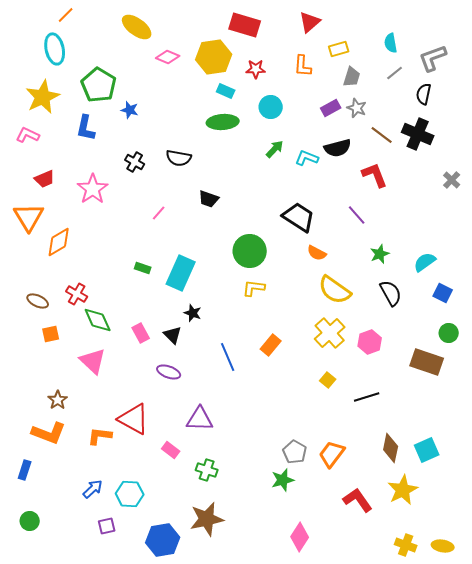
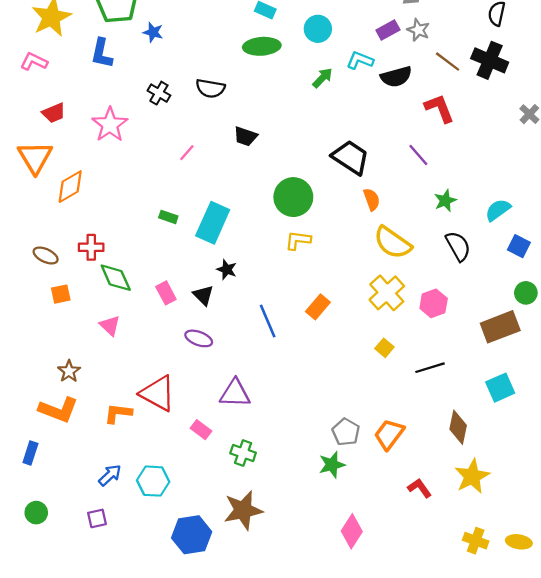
cyan L-shape: (307, 158) -> (360, 60), moved
orange semicircle: (317, 253) -> (372, 199), turned -138
red cross: (77, 294) -> (91, 247), turned -30
pink triangle: (93, 361) -> (110, 326), size x0.7
brown rectangle: (427, 362) -> (500, 327), turned -40
cyan square: (427, 450) -> (500, 388), moved
red L-shape: (358, 500) -> (420, 488), size x0.7
purple square: (107, 526) -> (97, 518), moved

